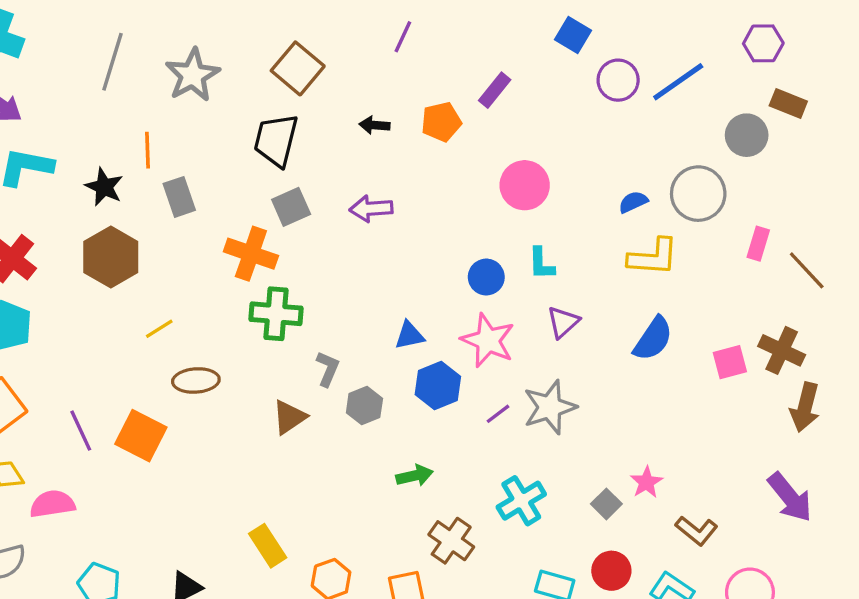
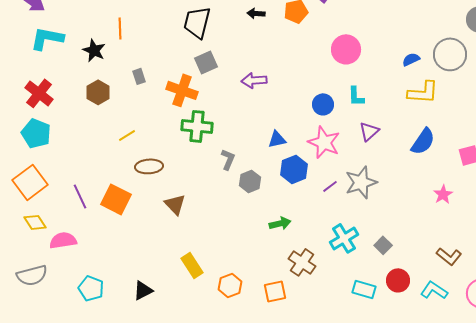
gray rectangle: (179, 197) -> (139, 76), moved, size x0.7
purple arrow: (371, 209) -> (254, 80), moved
brown hexagon: (111, 257) -> (98, 92), size x0.7
brown triangle: (289, 417) -> (175, 204), moved, turned -40
pink star: (646, 482) -> (443, 194), moved
gray square: (606, 504) -> (383, 245), moved

